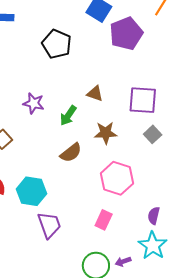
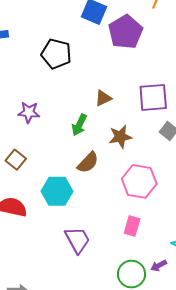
brown triangle: (95, 93) -> (103, 98), turned -36
purple star: (34, 103) -> (29, 112), moved
cyan hexagon: (32, 191) -> (57, 191), moved

